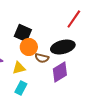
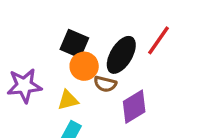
red line: (74, 19) -> (158, 40), moved
black ellipse: (63, 47) -> (121, 55), moved, turned -45

